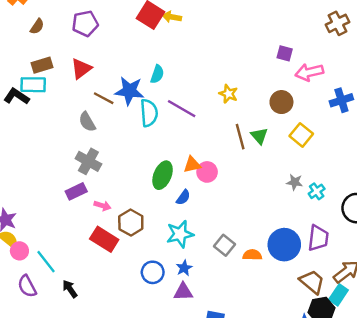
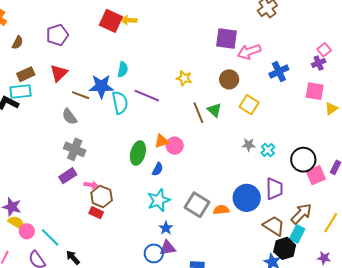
purple square: (285, 53) -> (227, 39), size x1.6
brown hexagon: (131, 223) -> (102, 196), moved
red rectangle: (104, 239) -> (96, 213), size x0.6
gray square: (224, 245) -> (197, 205), size x1.4
blue circle: (153, 272) -> (154, 253), moved

